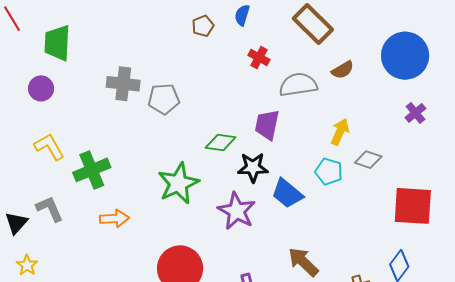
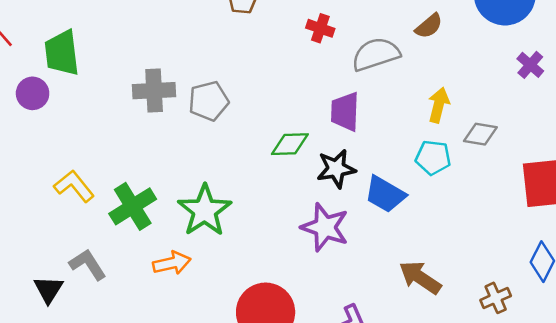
purple circle: (41, 88) -> (33, 93), moved
green star: (178, 183) -> (205, 211), moved

